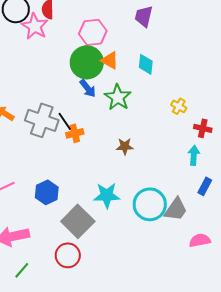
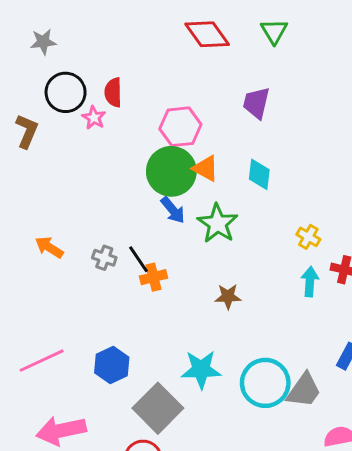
pink star: (35, 26) -> (94, 118), size x0.6
gray cross: (42, 120) -> (104, 258), size x0.5
cyan arrow: (194, 155) -> (310, 282), moved

